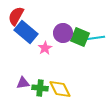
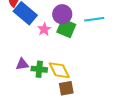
green square: (80, 37) -> (66, 28), moved

